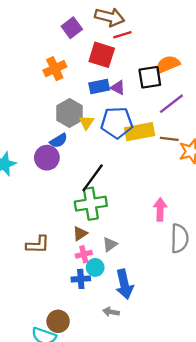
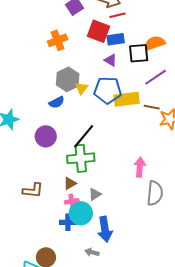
blue rectangle: (99, 87) -> (116, 39), moved
purple circle: (47, 158) -> (46, 136), moved
cyan circle: (95, 267) -> (81, 213), size x1.5

